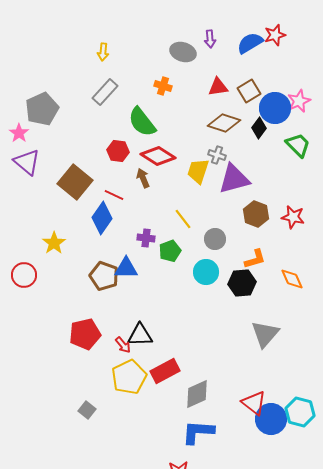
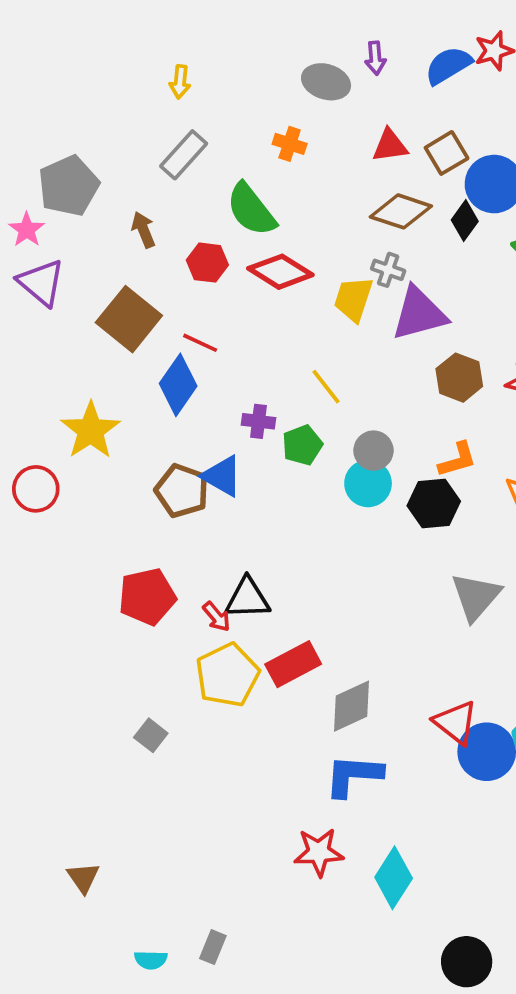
brown arrow: (143, 178) -> (143, 230), moved
gray circle: (215, 239) -> (373, 451), moved
yellow star: (54, 243) -> (91, 430), size x1.4
blue triangle: (126, 268) -> (222, 476), turned 30

